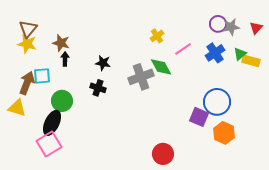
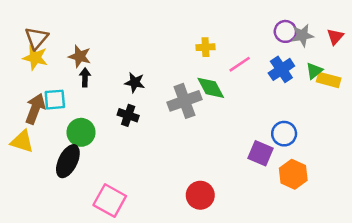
yellow cross: (157, 36) -> (205, 47), turned 32
blue circle: (217, 102) -> (284, 134), size x0.7
pink square: (49, 144) -> (110, 200), moved, turned -30
red circle: (163, 154) -> (200, 195), moved

